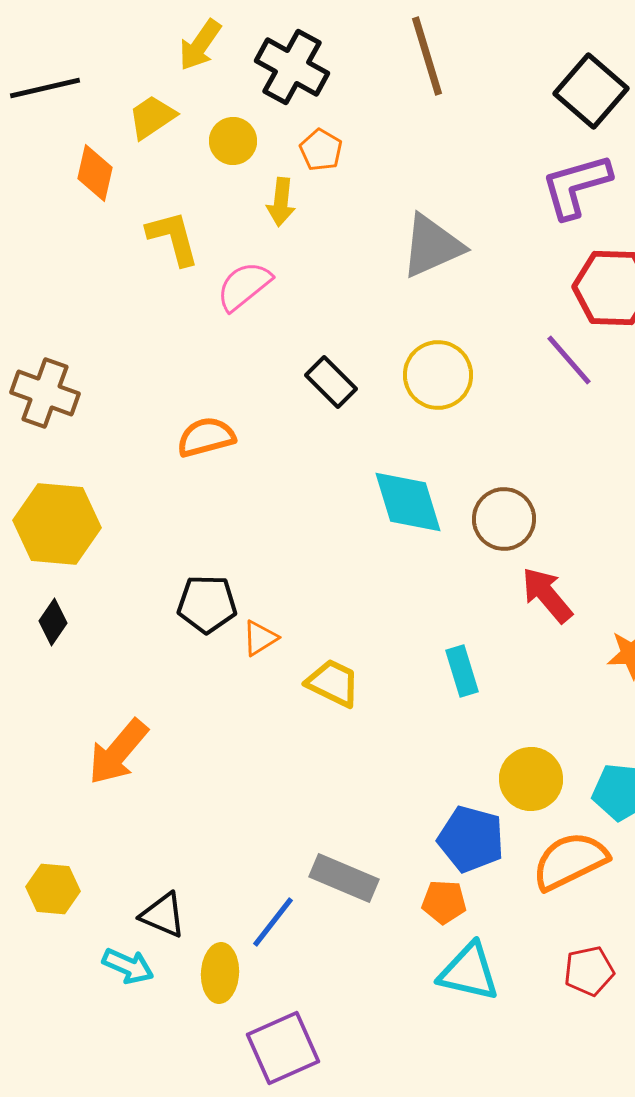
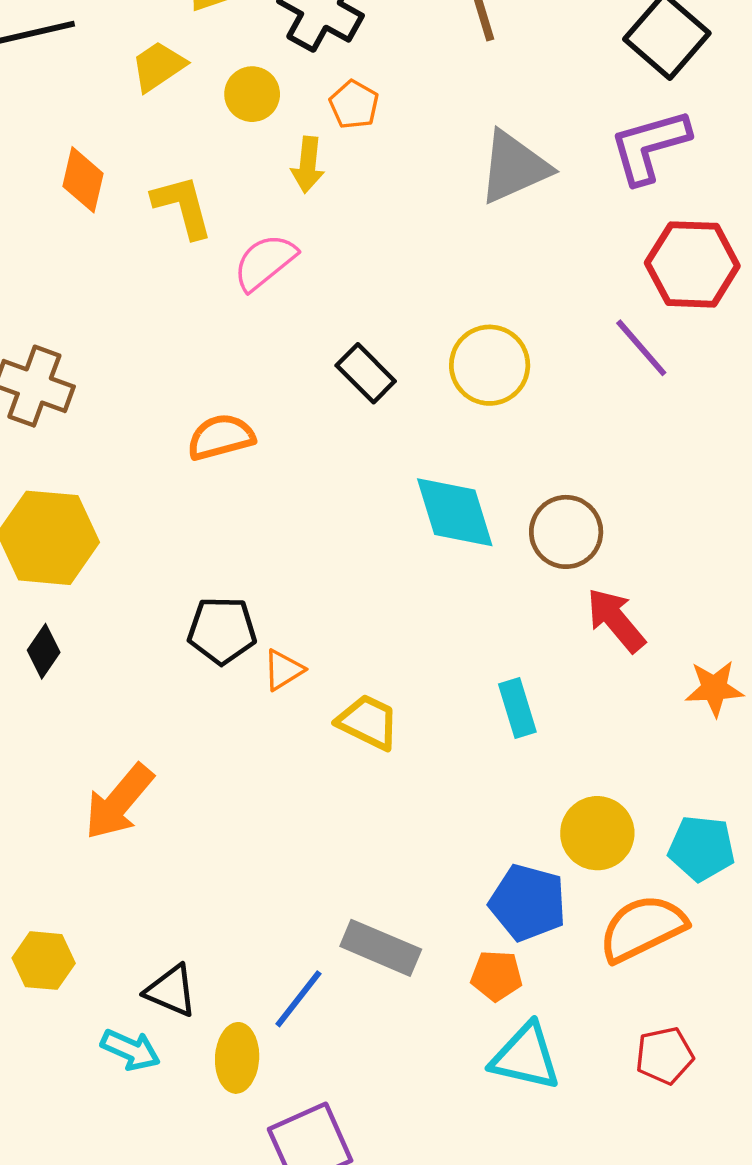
orange diamond: (95, 173) -> (83, 180), moved
gray triangle: (432, 246) -> (514, 167), moved

